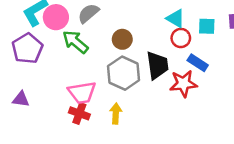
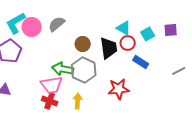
cyan square: (207, 26) -> (148, 34), turned -32
green arrow: (75, 42) -> (63, 69), moved, turned -30
black trapezoid: (157, 65) -> (109, 48), moved
red star: (183, 84) -> (119, 89), moved

